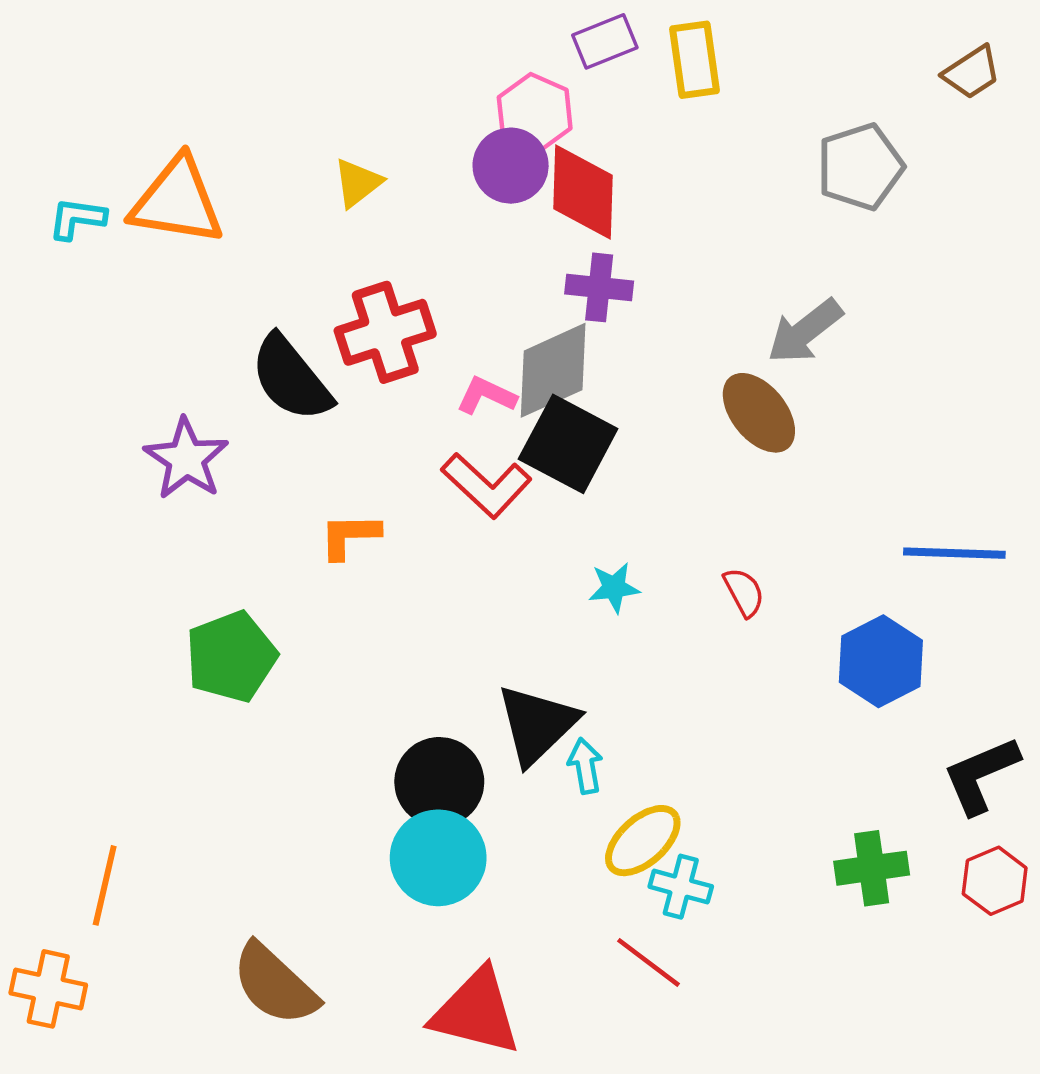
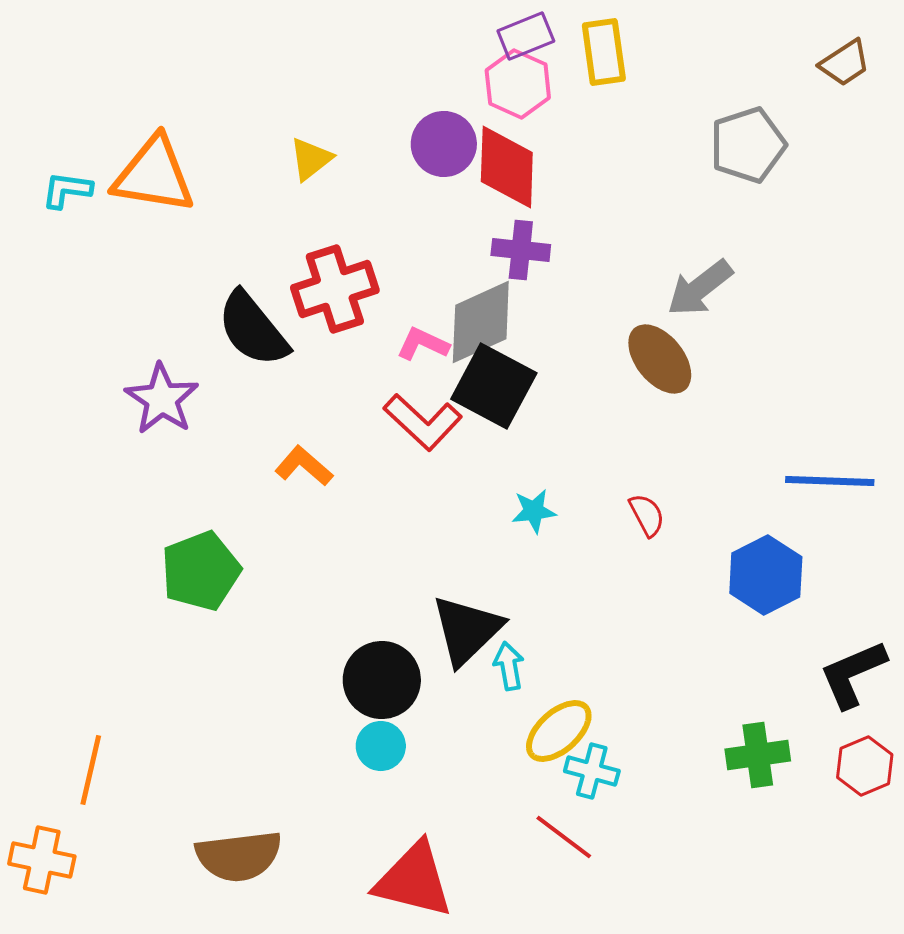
pink hexagon: (535, 113) -> (518, 84), moved
orange L-shape: (350, 536) -> (304, 466), turned 42
cyan circle: (438, 858) -> (381, 746), size x0.6
brown semicircle: (275, 984) -> (239, 856), turned -50

